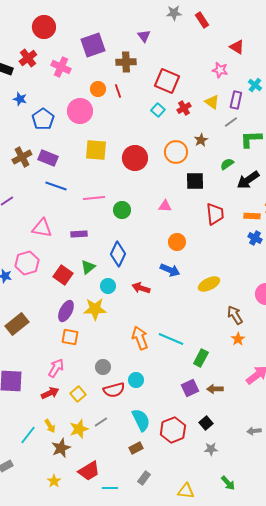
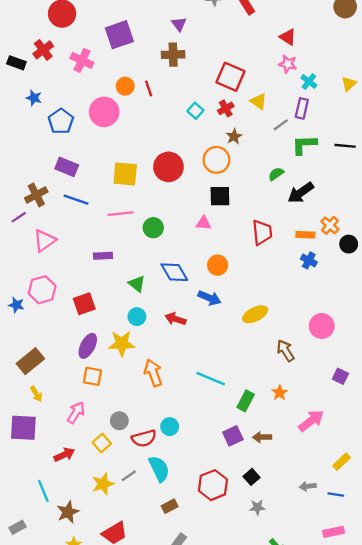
brown cross: (126, 62) -> (173, 55), moved
pink star: (220, 70) -> (288, 64), moved
red square: (167, 81) -> (230, 77), moved
purple rectangle: (236, 100) -> (302, 108), moved
brown star: (201, 140) -> (234, 136), moved
yellow square: (96, 150) -> (125, 174), moved
brown cross: (22, 157) -> (36, 195), moved
black square: (195, 181) -> (220, 196), moved
pink triangle: (42, 228) -> (44, 241), moved, turned -45
blue diamond: (118, 254) -> (174, 272), moved, turned -55
green triangle: (88, 267) -> (137, 284), moved, turned -42
red square: (63, 275) -> (84, 304), turned 36
orange arrow: (140, 338) -> (153, 373), moved
orange star: (238, 339) -> (280, 393), moved
gray circle: (103, 367) -> (119, 421), moved
red arrow: (50, 393) -> (64, 455), moved
cyan semicircle: (141, 420) -> (159, 469), moved
yellow arrow: (50, 426) -> (36, 394), moved
cyan line: (28, 435) -> (43, 491), turned -60
brown star: (61, 448) -> (68, 512), moved

